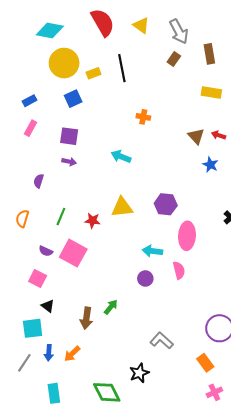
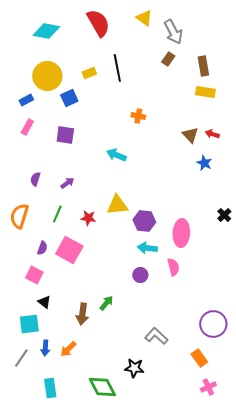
yellow triangle: (141, 25) -> (144, 18), moved
brown rectangle: (209, 54) -> (203, 66), moved
yellow circle: (64, 63) -> (47, 76), moved
purple arrow: (69, 162) -> (67, 183), moved, turned -48
purple hexagon: (166, 204) -> (144, 221), moved
orange semicircle: (22, 219) -> (19, 216), size x1.4
purple semicircle: (46, 251) -> (42, 248), turned -96
black star: (139, 373) -> (134, 368), turned 30

